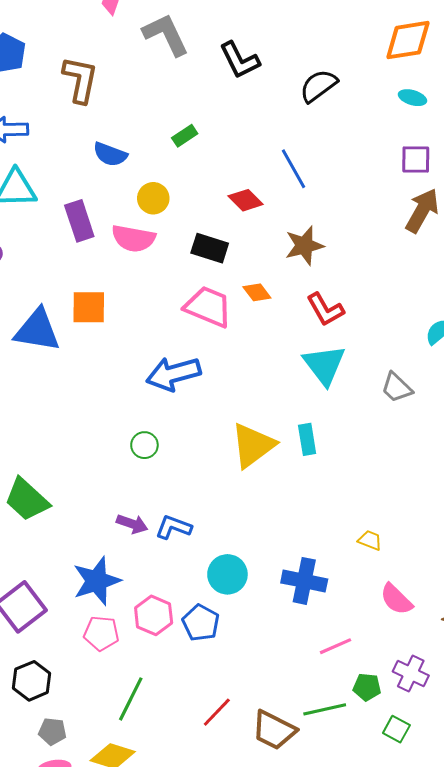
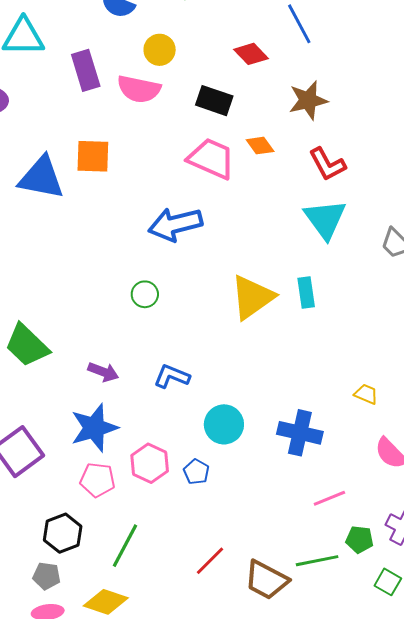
purple arrow: (132, 524) -> (103, 372), moved
blue pentagon: (201, 623) -> (196, 472), size x0.7
black hexagon: (32, 681) -> (63, 533), moved

